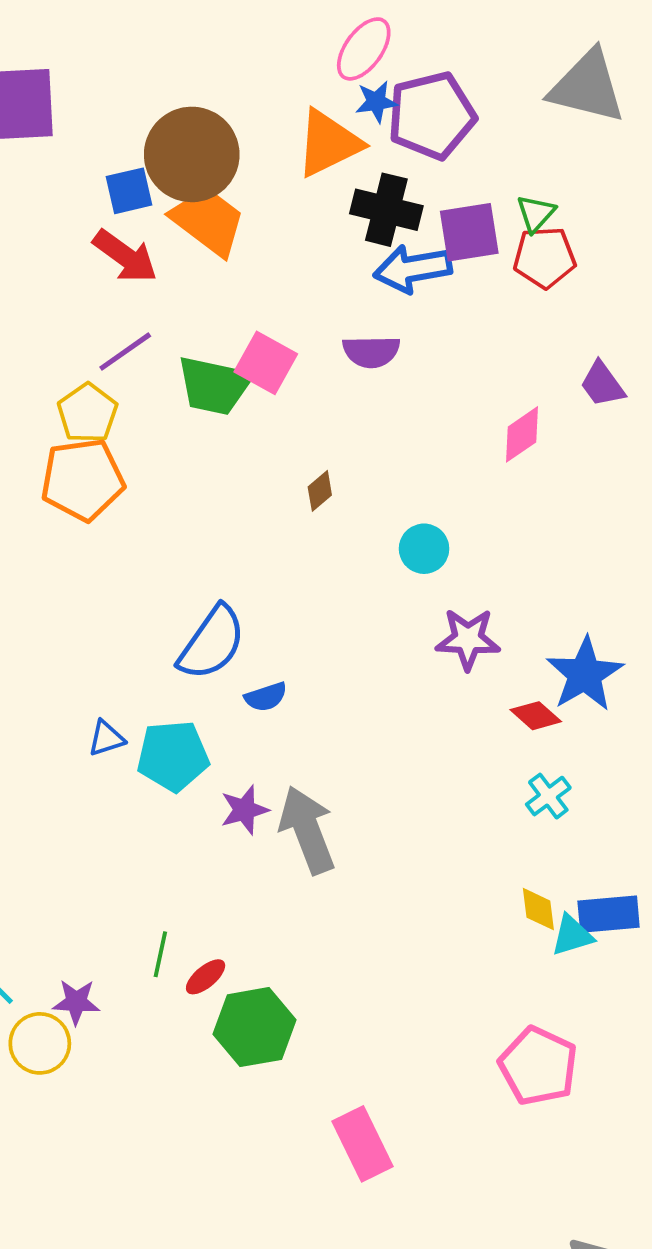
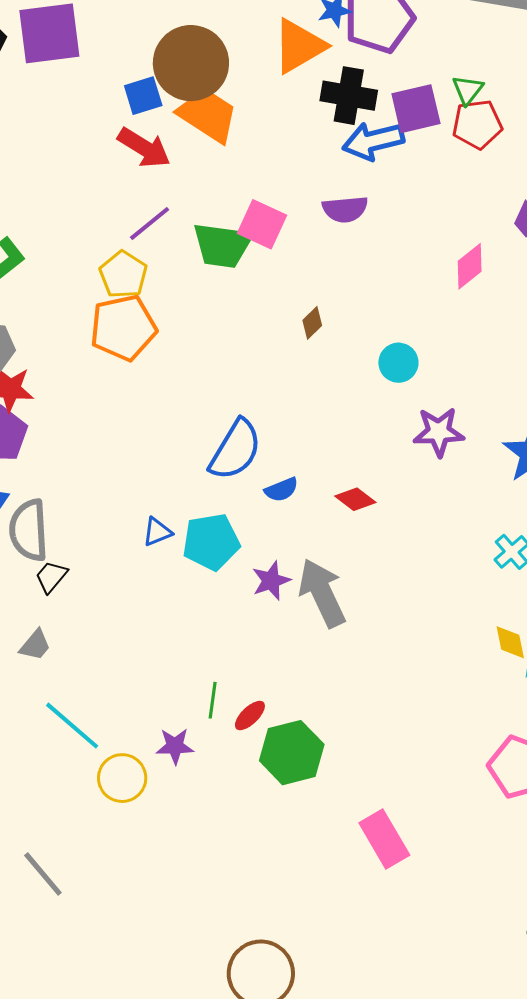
red diamond: (536, 716) -> (355, 499), moved
purple star: (76, 1002) -> (175, 746), moved

